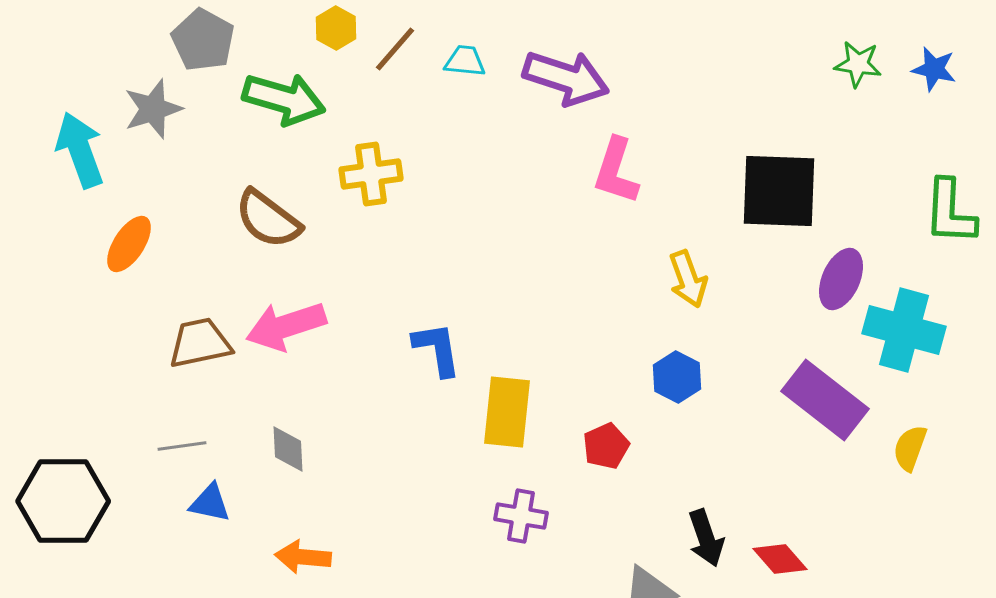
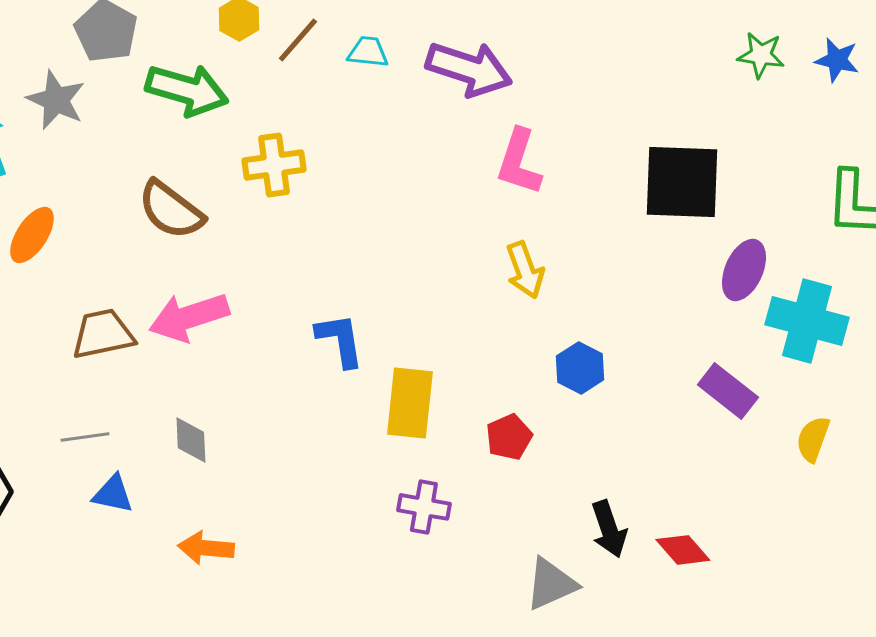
gray star: (153, 109) -> (56, 100), turned -30
yellow arrow: (688, 279) -> (525, 270), moved
purple rectangle: (825, 400) -> (728, 391), size x0.7

